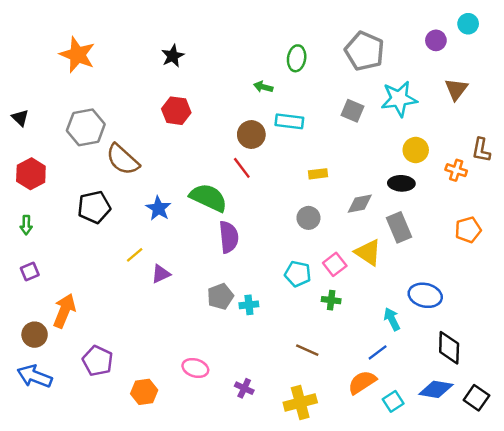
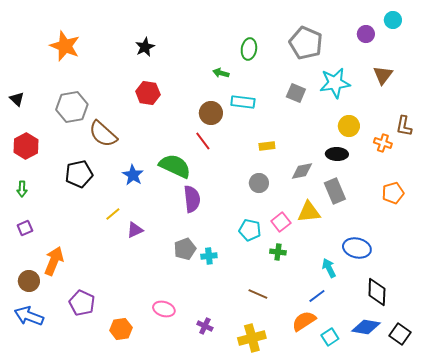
yellow triangle: (368, 252) -> (309, 212), turned -40

